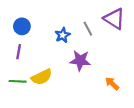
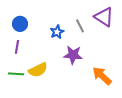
orange arrow: (112, 84) -> (102, 76), size x1.5

